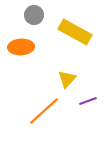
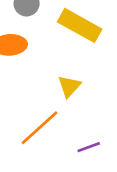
purple line: (88, 101) -> (89, 147), moved

